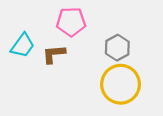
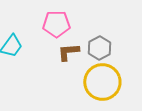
brown L-shape: (54, 54) -> (68, 52), moved

